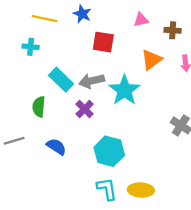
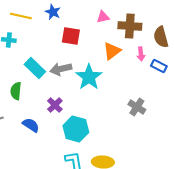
brown cross: (173, 30) -> (130, 26), size x1.6
purple cross: (85, 109) -> (55, 105), moved

